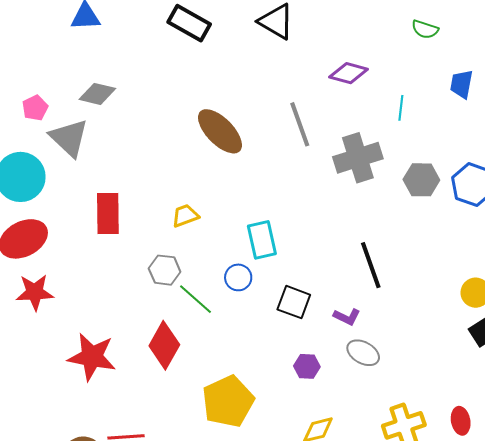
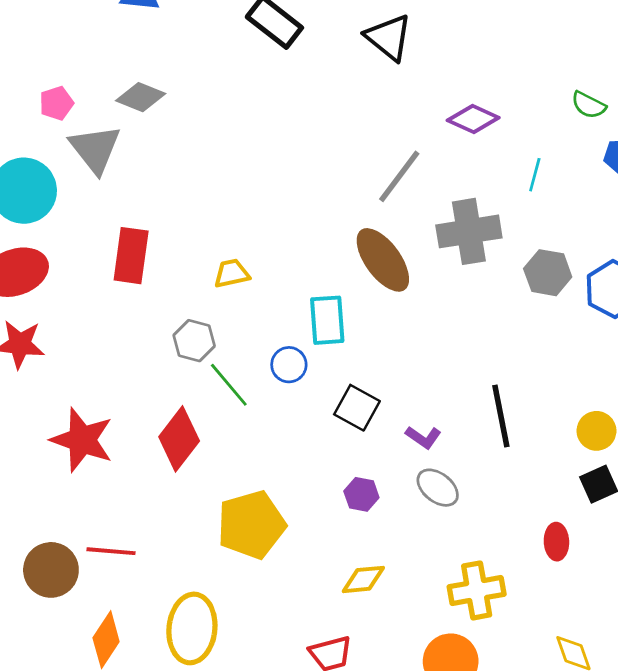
green semicircle: (425, 29) -> (589, 105), moved
gray line: (300, 124) -> (399, 176), turned 48
brown ellipse: (220, 131) -> (383, 260), moved
black line: (371, 265) -> (501, 416), moved
red ellipse: (461, 421) -> (556, 542), moved

